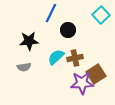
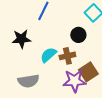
black circle: (68, 30) -> (78, 35), moved
gray semicircle: (24, 67) -> (28, 81), moved, size x1.5

